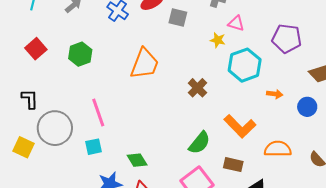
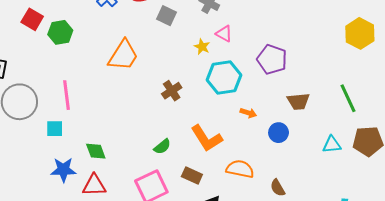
red square: (36, 49) -> (32, 19), moved, turned -30
green semicircle: (199, 143) -> (162, 147), size x0.7

